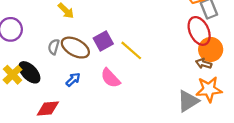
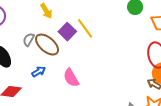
purple square: (103, 41) -> (67, 32), moved, turned -30
yellow line: (131, 50) -> (85, 28), moved

